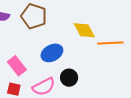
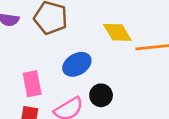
pink rectangle: (17, 66) -> (32, 84), turned 30

